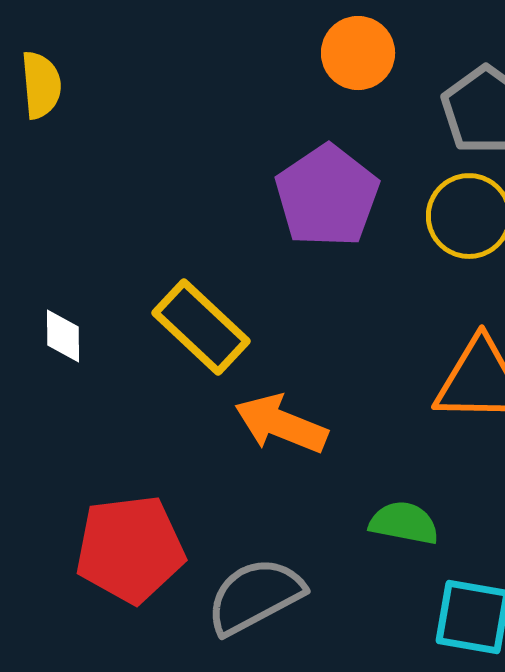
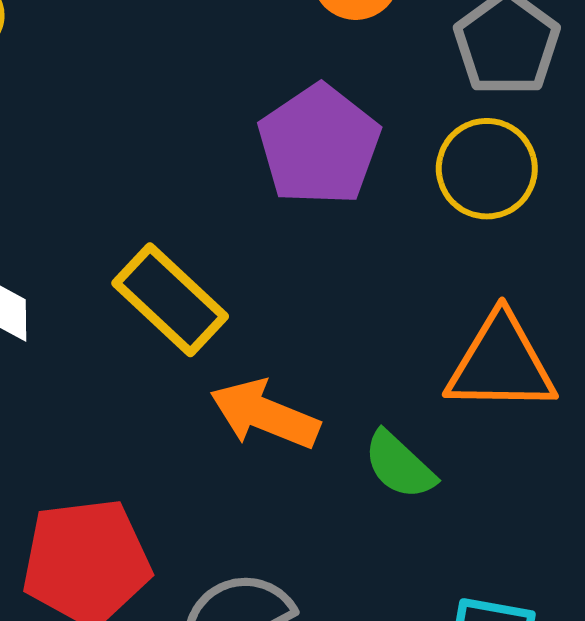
green semicircle: (404, 523) -> (399, 465), moved, turned -148

